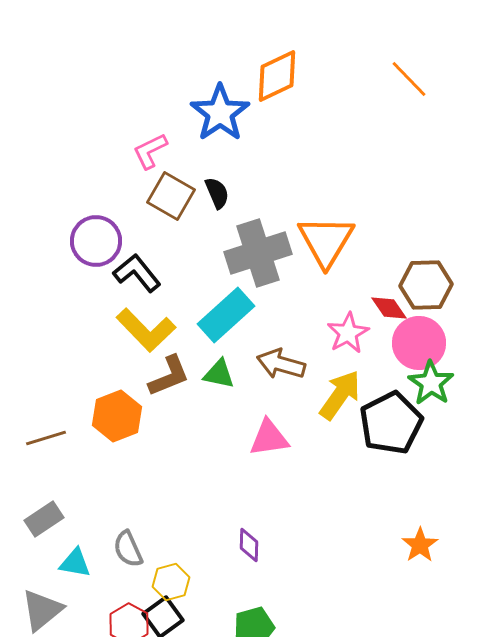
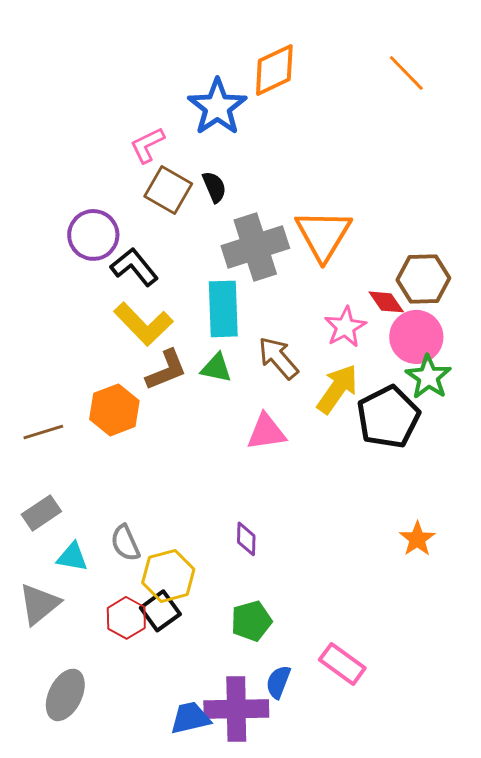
cyan rectangle: (226, 315) -> (223, 309), turned -50
brown arrow: (281, 364) -> (278, 358), turned 33
yellow hexagon: (171, 582) -> (168, 576), size x1.4

